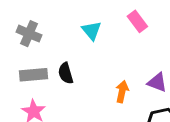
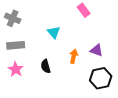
cyan triangle: (92, 31) -> (54, 32), moved
black semicircle: (66, 73) -> (46, 66), moved

